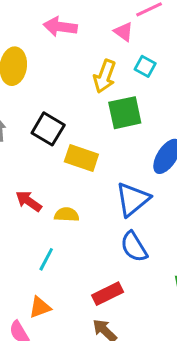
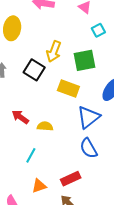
cyan square: (145, 66) -> (98, 30), turned 32
yellow arrow: (105, 76) -> (54, 51), moved
yellow rectangle: (81, 158) -> (68, 89), moved
orange triangle: (40, 307) -> (39, 186), moved

